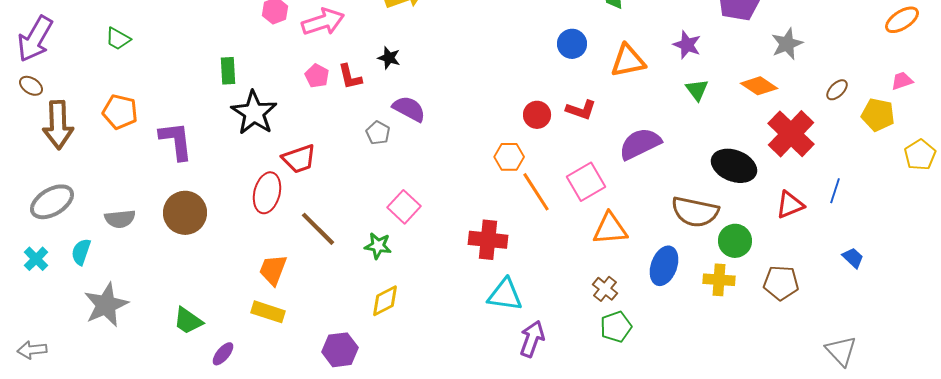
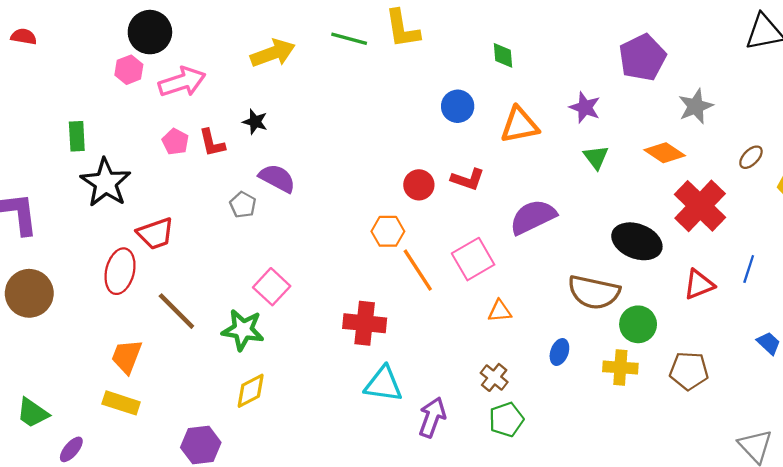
orange triangle: (610, 229) -> (500, 311), size x0.6
green star: (378, 246) -> (243, 330), size x1.4
blue ellipse: (664, 266) -> (559, 352), size x0.6
purple arrow: (532, 339) -> (432, 417), moved

